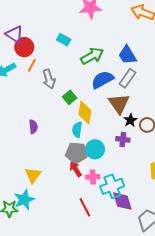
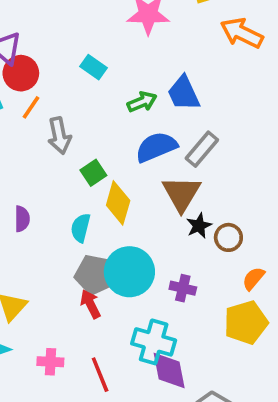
blue trapezoid: (127, 55) -> (184, 93), moved
green arrow: (92, 56) -> (142, 102), size x0.7
cyan semicircle: (77, 130) -> (81, 228), moved
purple cross: (123, 139) -> (183, 288), moved
cyan circle: (95, 149) -> (129, 272), size x1.4
pink cross: (93, 177) -> (50, 362), moved
cyan cross: (112, 186) -> (154, 342), turned 30

